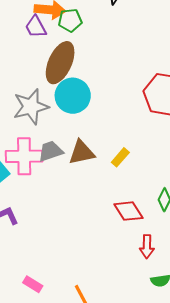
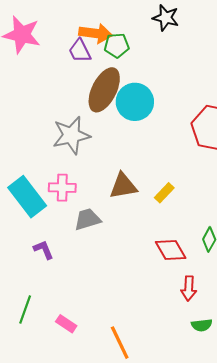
cyan circle: (73, 96) -> (135, 102), moved
gray trapezoid: (51, 151) -> (88, 219), moved
pink cross: (24, 156) -> (62, 188), size x0.7

